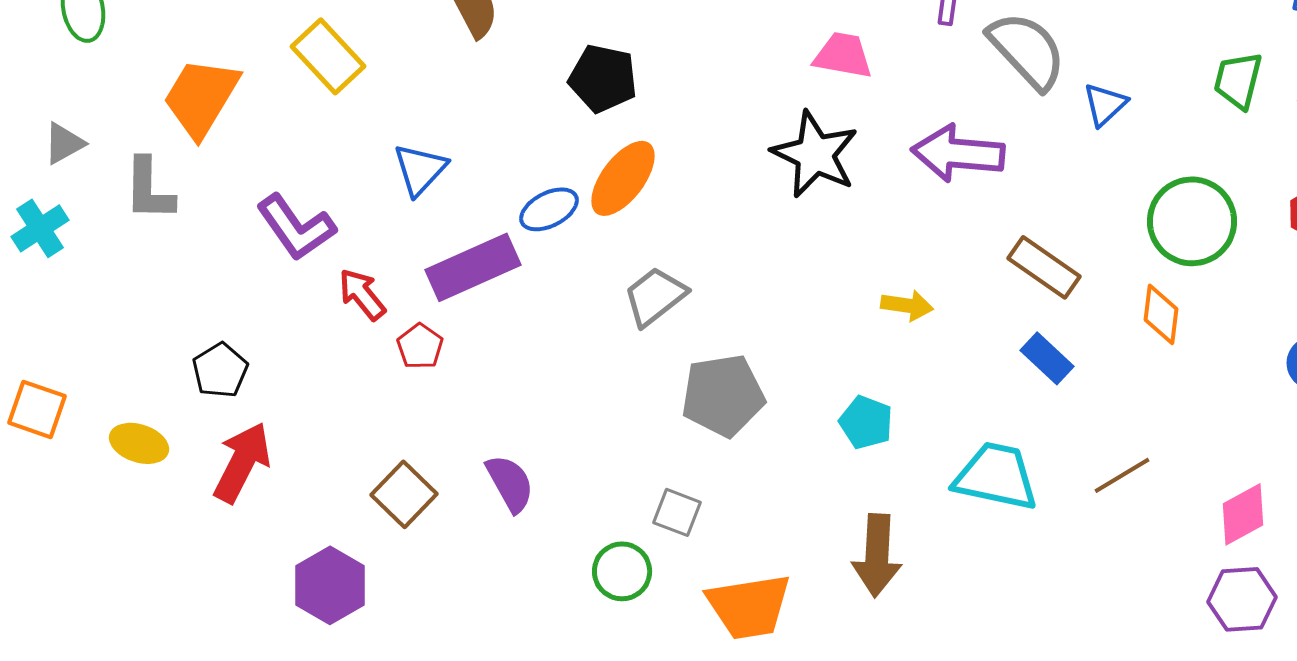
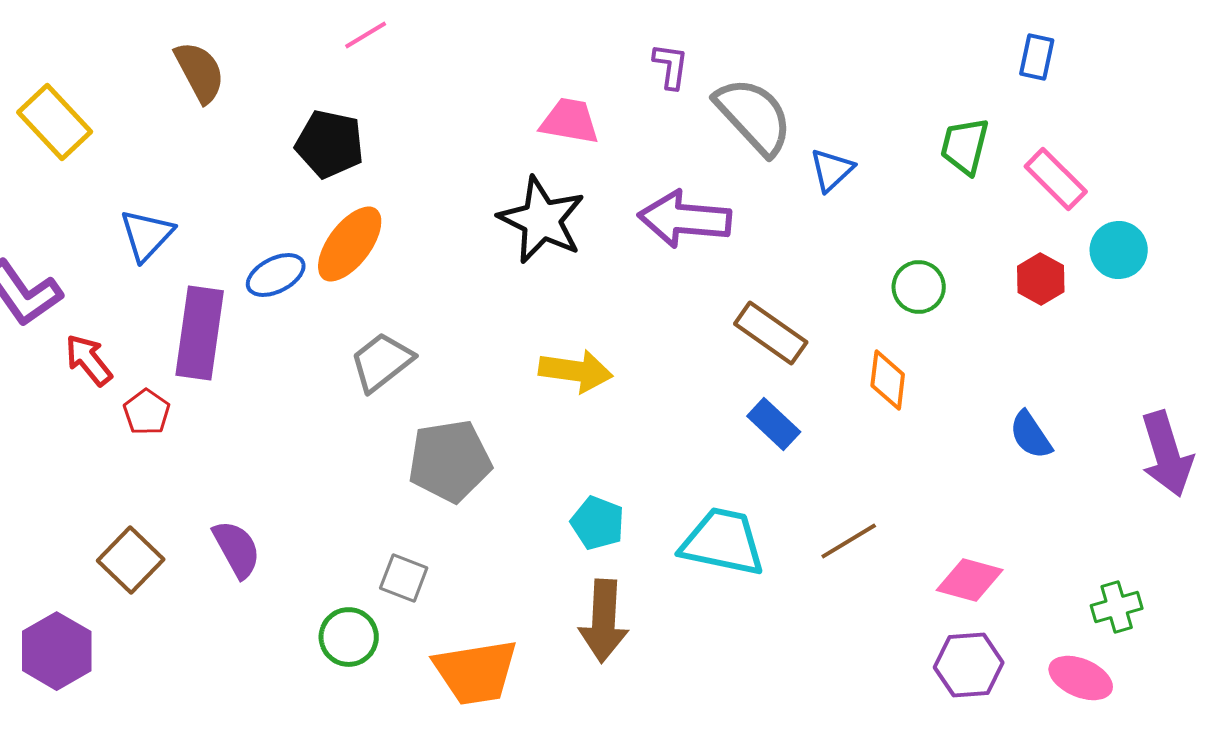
green circle: (1192, 221) -> (919, 287), size x0.6
purple rectangle: (473, 267) -> (200, 333), turned -58
yellow arrow: (907, 305) -> (576, 371), moved, size x1.4
cyan pentagon: (866, 422) -> (598, 523), moved
pink diamond: (1243, 514) -> (970, 580), turned 44

